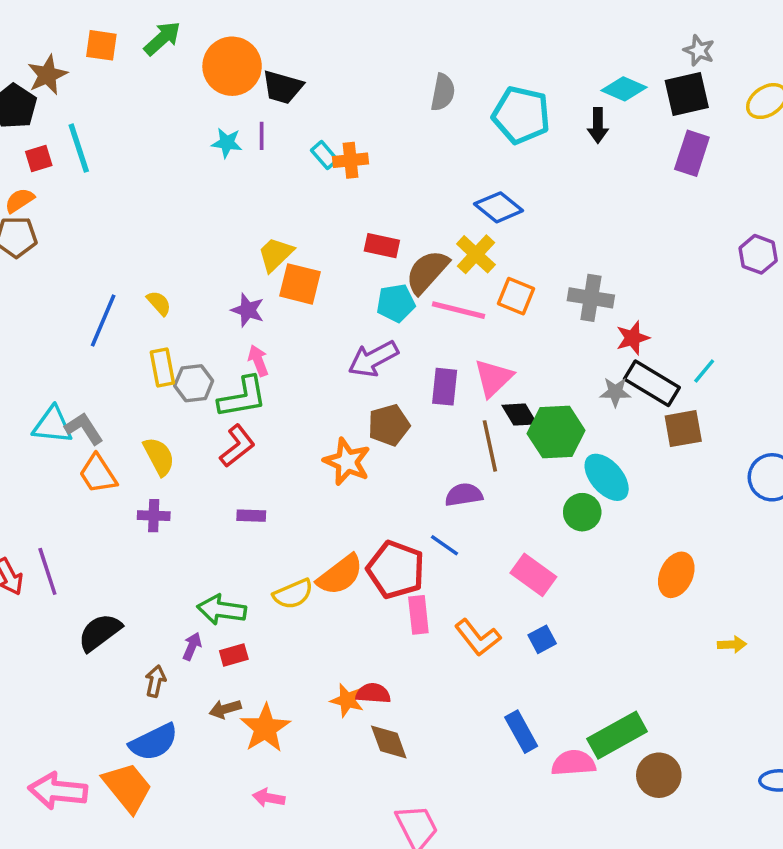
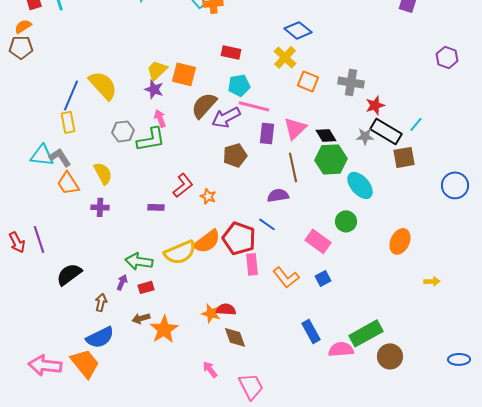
yellow trapezoid: (276, 254) -> (157, 70), moved
brown semicircle: (427, 272) -> (204, 105), moved
yellow semicircle: (159, 303) -> (103, 85), size x2.0
pink line: (459, 310) -> (254, 106), moved
yellow rectangle: (162, 368) -> (68, 122), moved
black diamond: (519, 415) -> (326, 135), moved
red L-shape: (237, 446) -> (183, 185), moved
orange star: (347, 462) -> (208, 196), moved, size x0.6
green circle: (582, 512) -> (346, 221), moved
yellow semicircle: (293, 594) -> (180, 252), size x1.4
pink arrow: (269, 798) -> (210, 369), moved, turned 42

